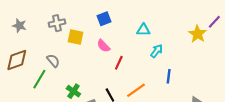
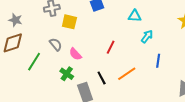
gray star: (19, 26) -> (15, 20), moved
pink semicircle: (103, 46) -> (75, 54), moved
gray semicircle: (53, 61) -> (56, 44), moved

